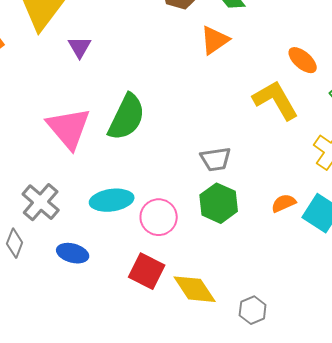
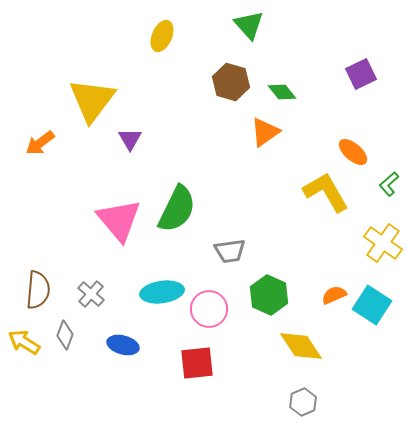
gray trapezoid: (216, 159) -> (230, 251), moved
gray cross: (41, 202) -> (91, 294), size x0.7
red square: (147, 271) -> (197, 363), turned -33
yellow diamond: (195, 289) -> (301, 346), moved

